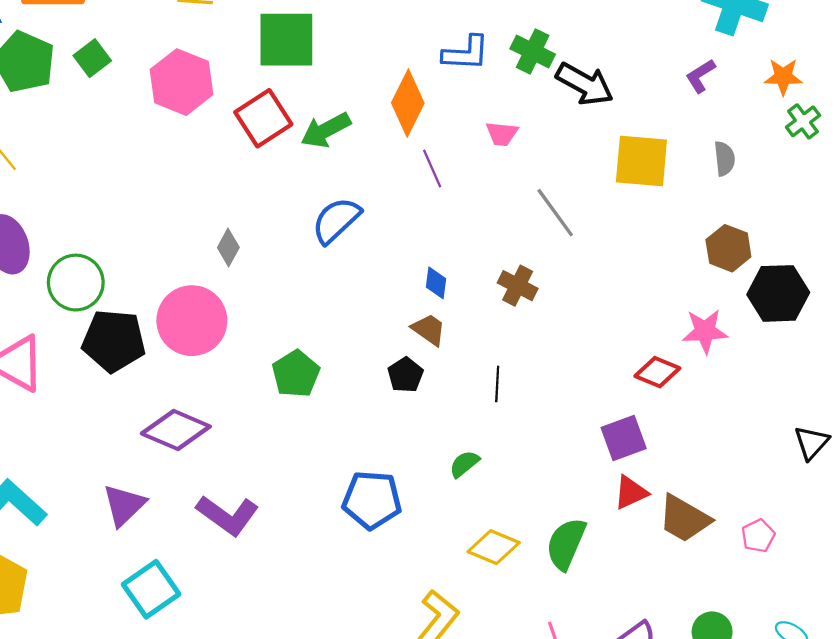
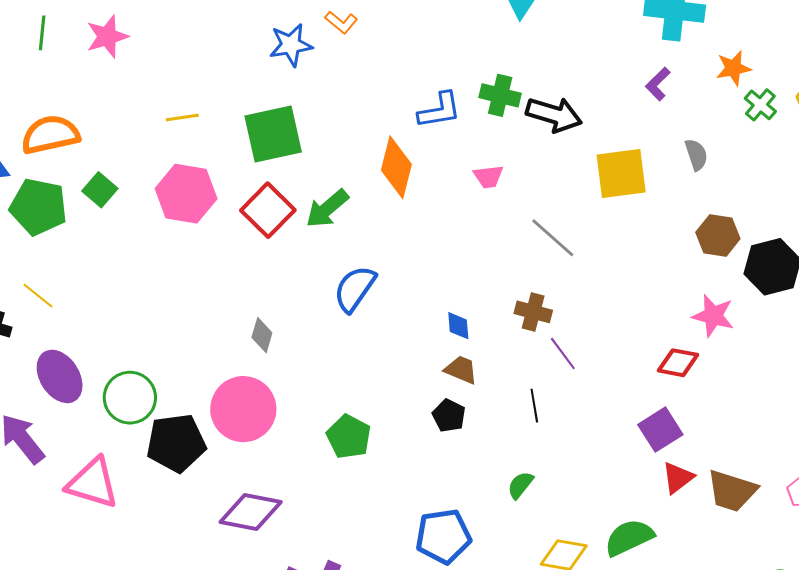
purple line: (432, 169) -> (563, 353), moved
pink star: (705, 331) -> (713, 316), turned 30
green semicircle: (566, 544) -> (629, 537), turned 54

